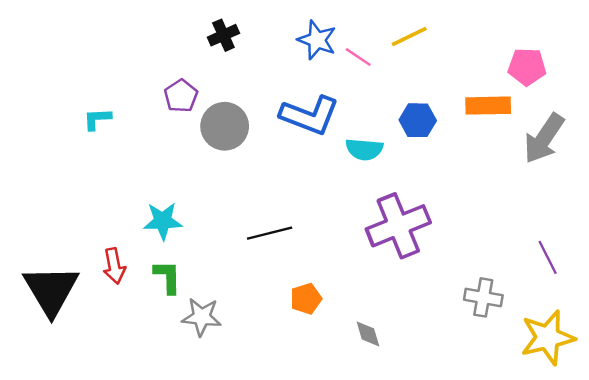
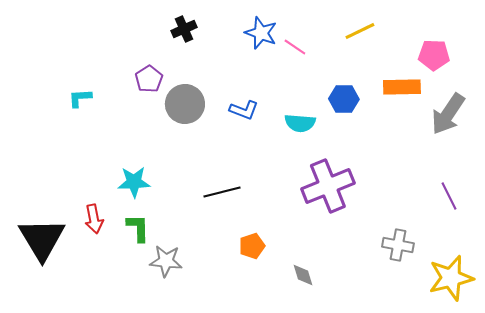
yellow line: (409, 36) -> (360, 31), moved
blue L-shape: (310, 115) -> (244, 110), moved, size x0.6
purple line: (548, 257) -> (449, 196), moved

